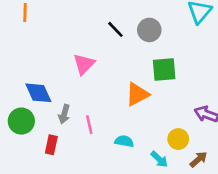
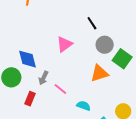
gray circle: (149, 30) -> (105, 45), moved
green square: (164, 70) -> (122, 59), turned 30
pink line: (89, 125) -> (60, 89), turned -48

